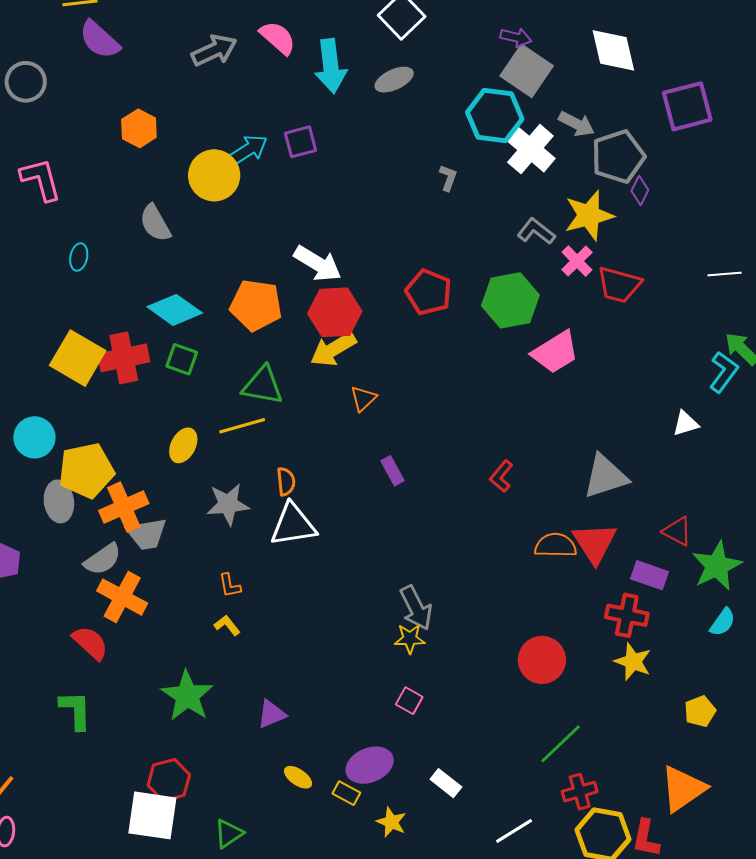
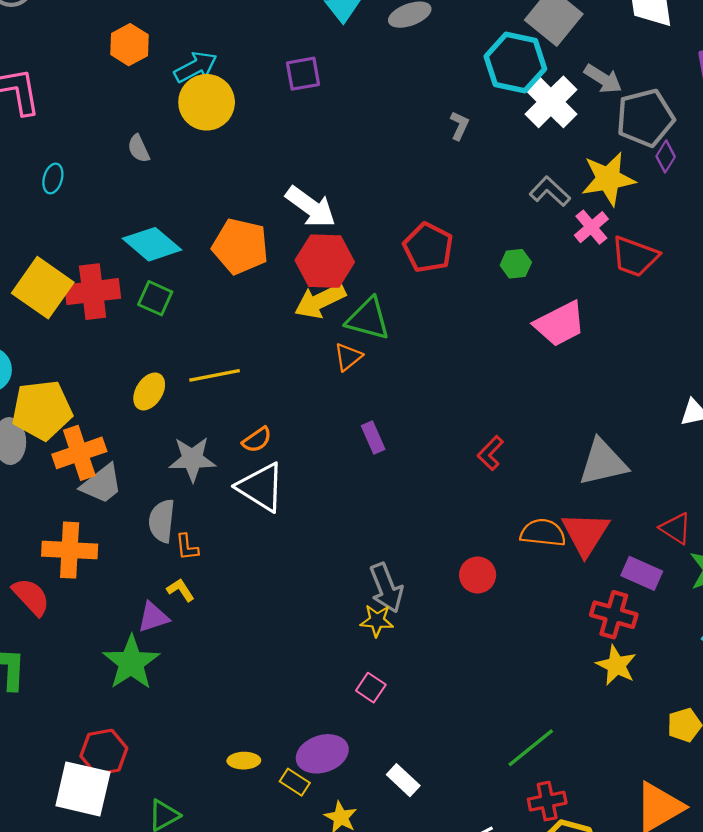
cyan arrow: (248, 150) -> (196, 67), moved
gray semicircle: (155, 223) -> (139, 149), size x0.7
green hexagon: (510, 300) -> (516, 264), size x0.5
green triangle: (263, 386) -> (368, 319), moved
orange semicircle: (286, 482) -> (257, 440), turned 56
white triangle: (293, 525) -> (261, 487), turned 36
gray trapezoid: (147, 534) -> (102, 484), turned -33
gray semicircle: (103, 559) -> (162, 521), moved, turned 126
orange cross: (122, 597) -> (70, 550), turned -30
red circle: (542, 660) -> (478, 575), moved, size x0.7
purple triangle: (272, 714) -> (153, 617), moved
yellow ellipse: (298, 777) -> (244, 761), turned -40

